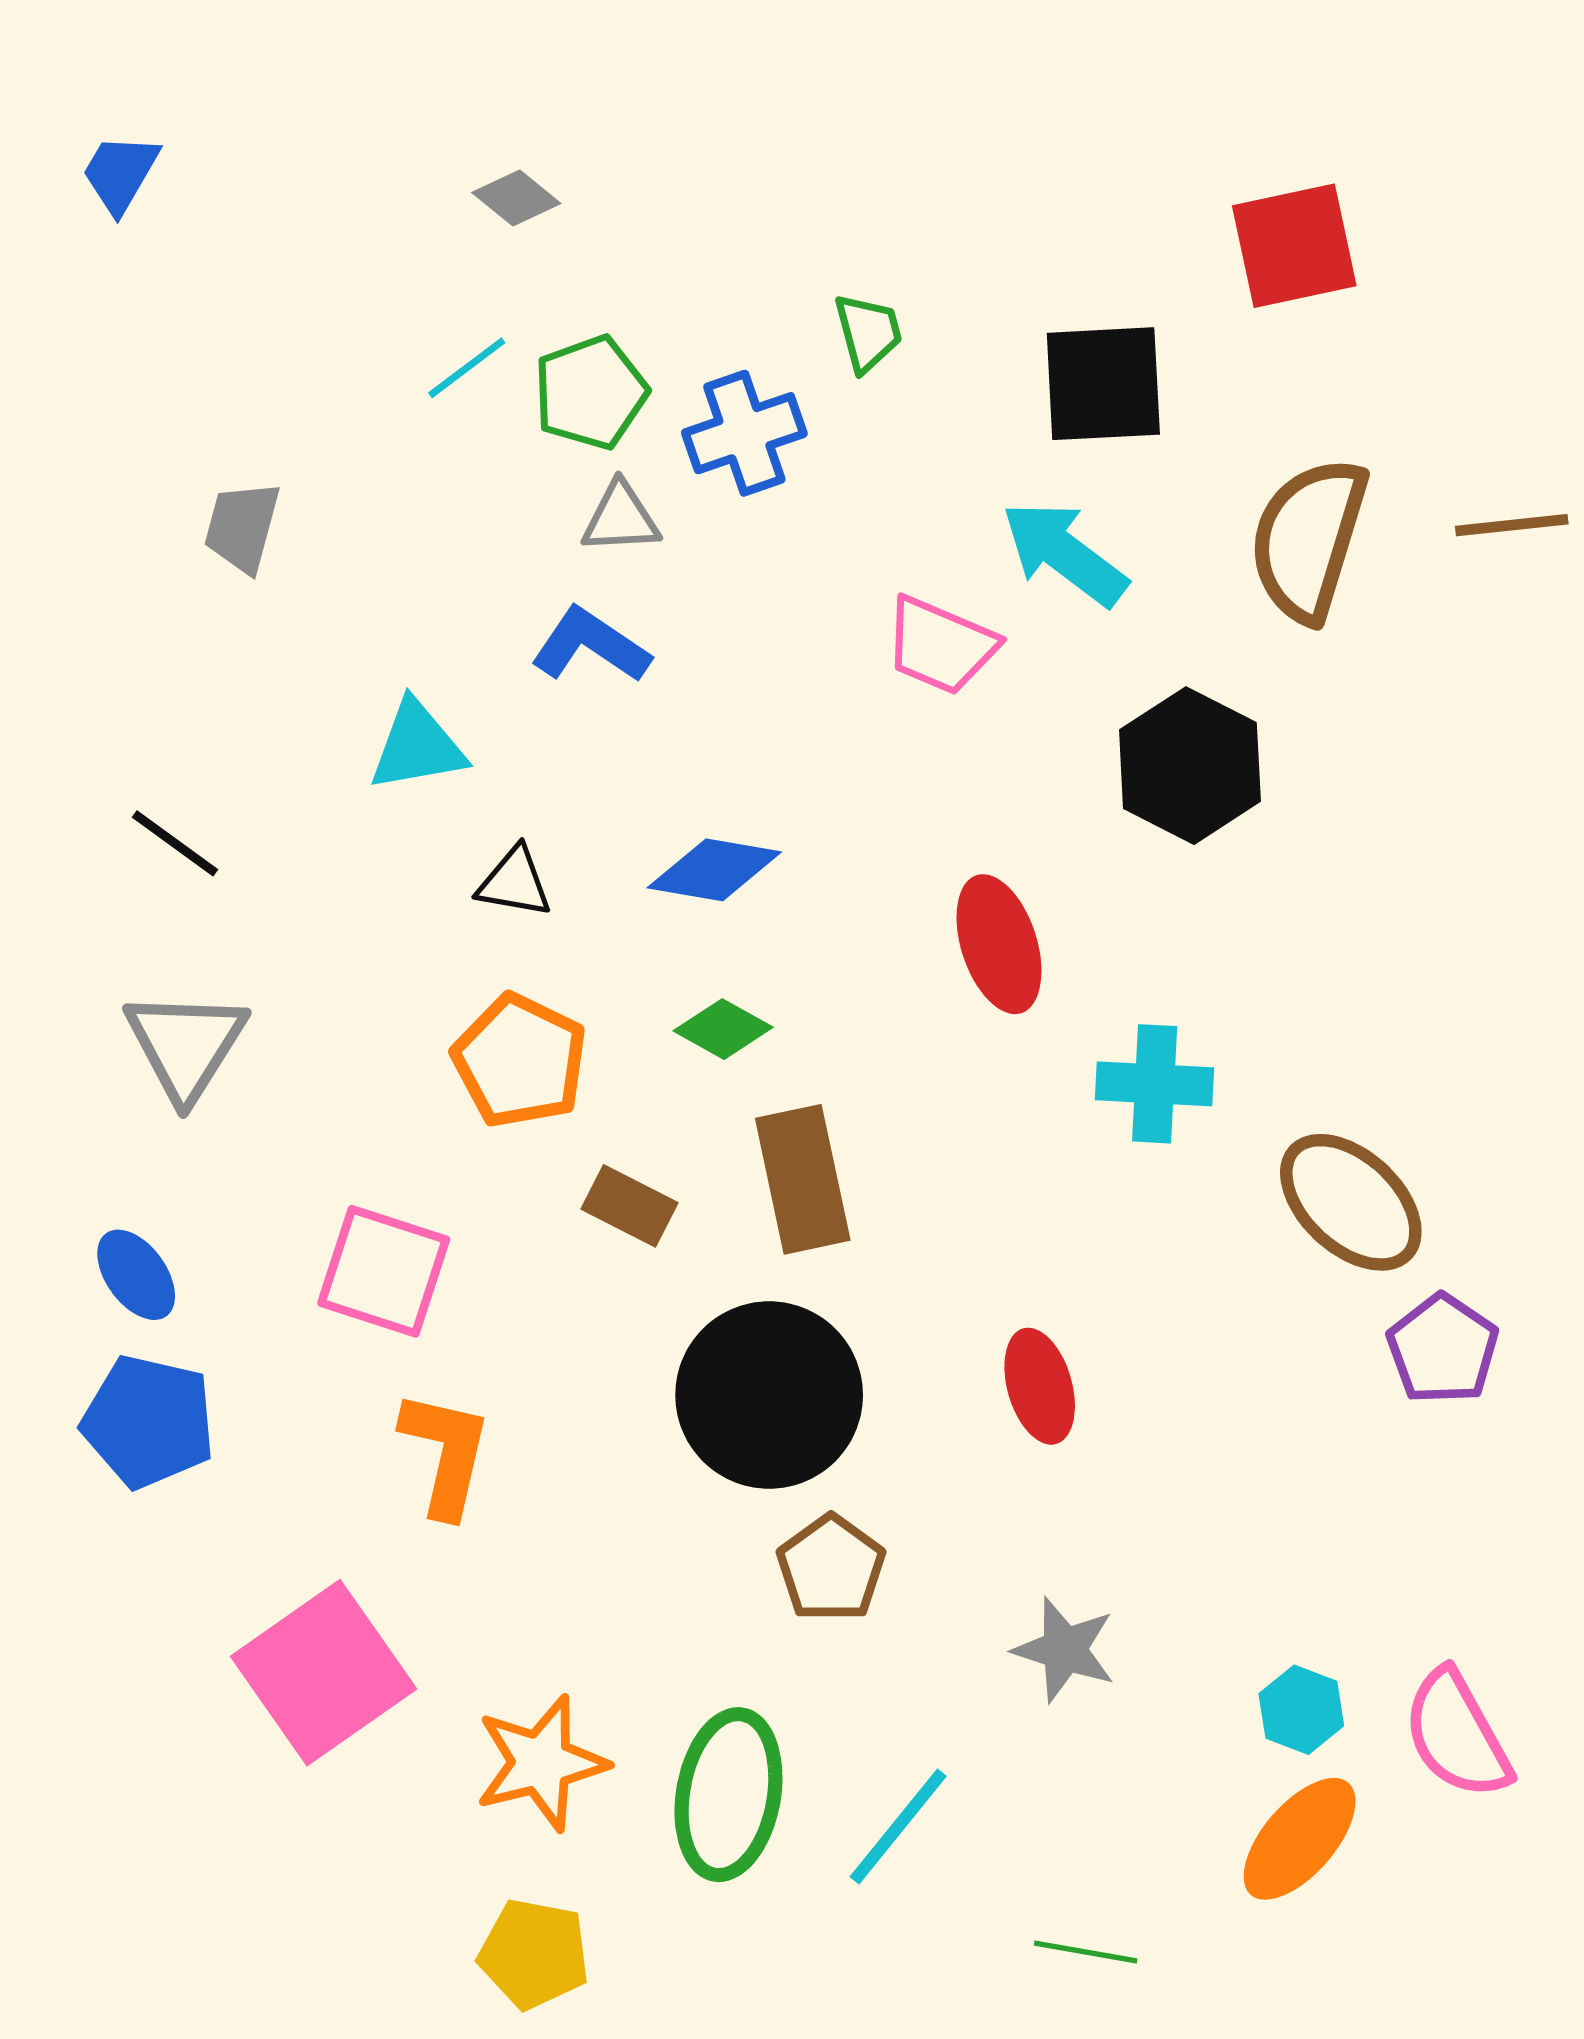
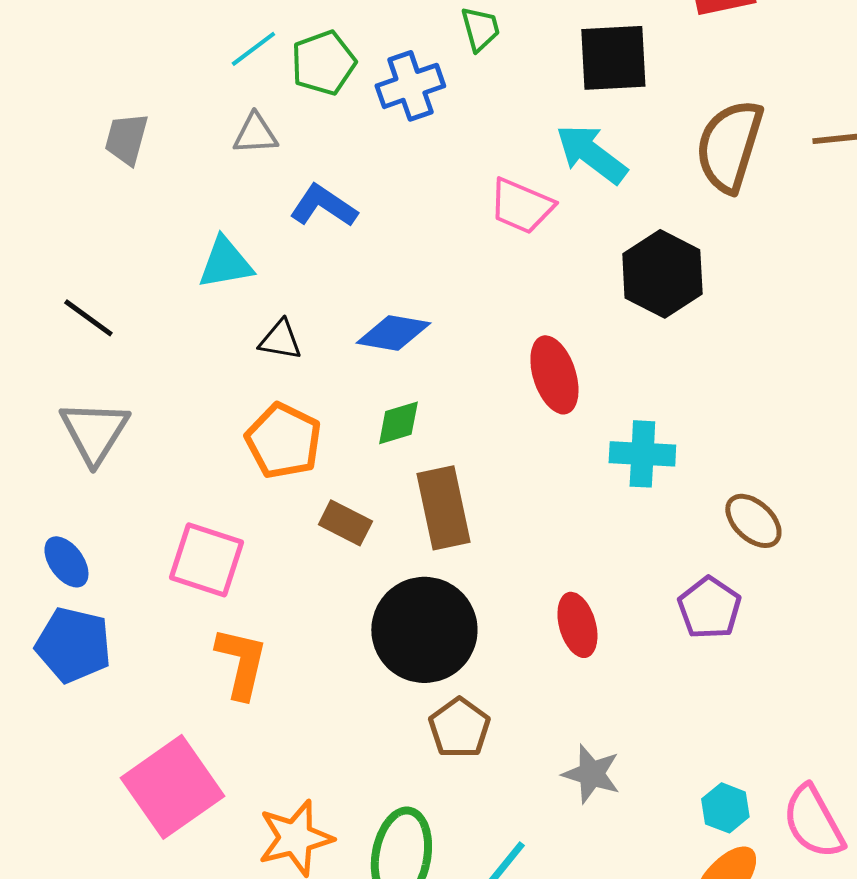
gray triangle: (621, 518) -> (255, 134), moved
green diamond: (723, 1029) -> (398, 423), turned -46
brown ellipse: (1351, 1202) -> (753, 521), size x0.7
purple pentagon: (1443, 1349) -> (709, 608), moved

